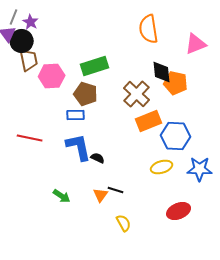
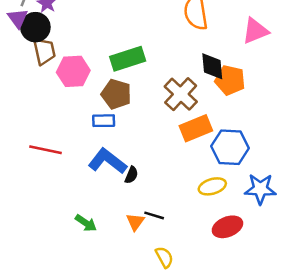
blue L-shape: (79, 147) -> (107, 161), turned -40
black semicircle: (98, 158) -> (131, 175), turned 88
red ellipse: (179, 211) -> (227, 227), moved

